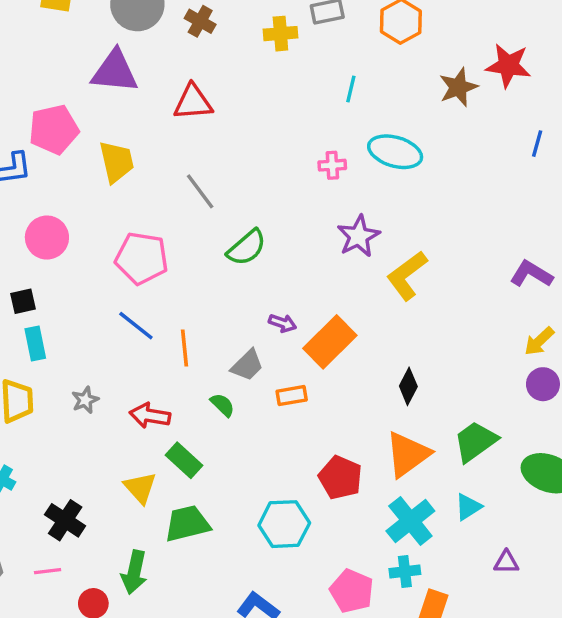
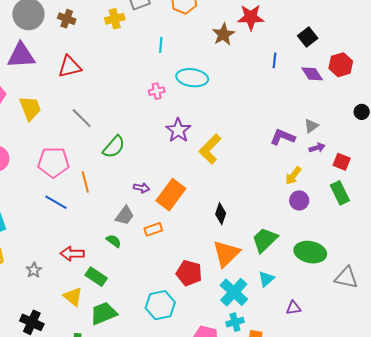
orange line: (184, 348) -> (85, 182), moved
gray star: (85, 400) -> (34, 270), moved

